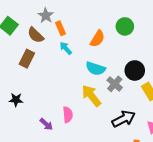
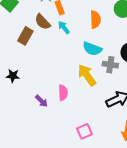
brown semicircle: (36, 35) -> (42, 22), moved
orange semicircle: (97, 39) -> (95, 19), turned -36
gray cross: (115, 84) -> (110, 65), turned -35

